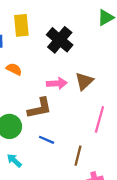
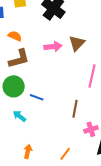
brown L-shape: (40, 108) -> (19, 59), moved
blue line: (47, 140) -> (37, 97), moved

